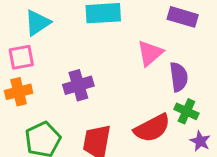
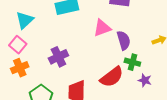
pink triangle: (150, 53) -> (102, 28), turned 30
pink square: (21, 57) -> (18, 45), turned -30

